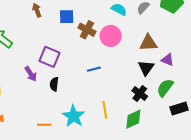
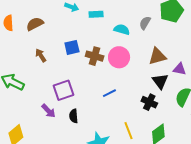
brown arrow: (37, 10) -> (41, 55), moved
purple square: (50, 57) -> (63, 90), turned -30
black cross: (140, 93) -> (149, 102), moved

